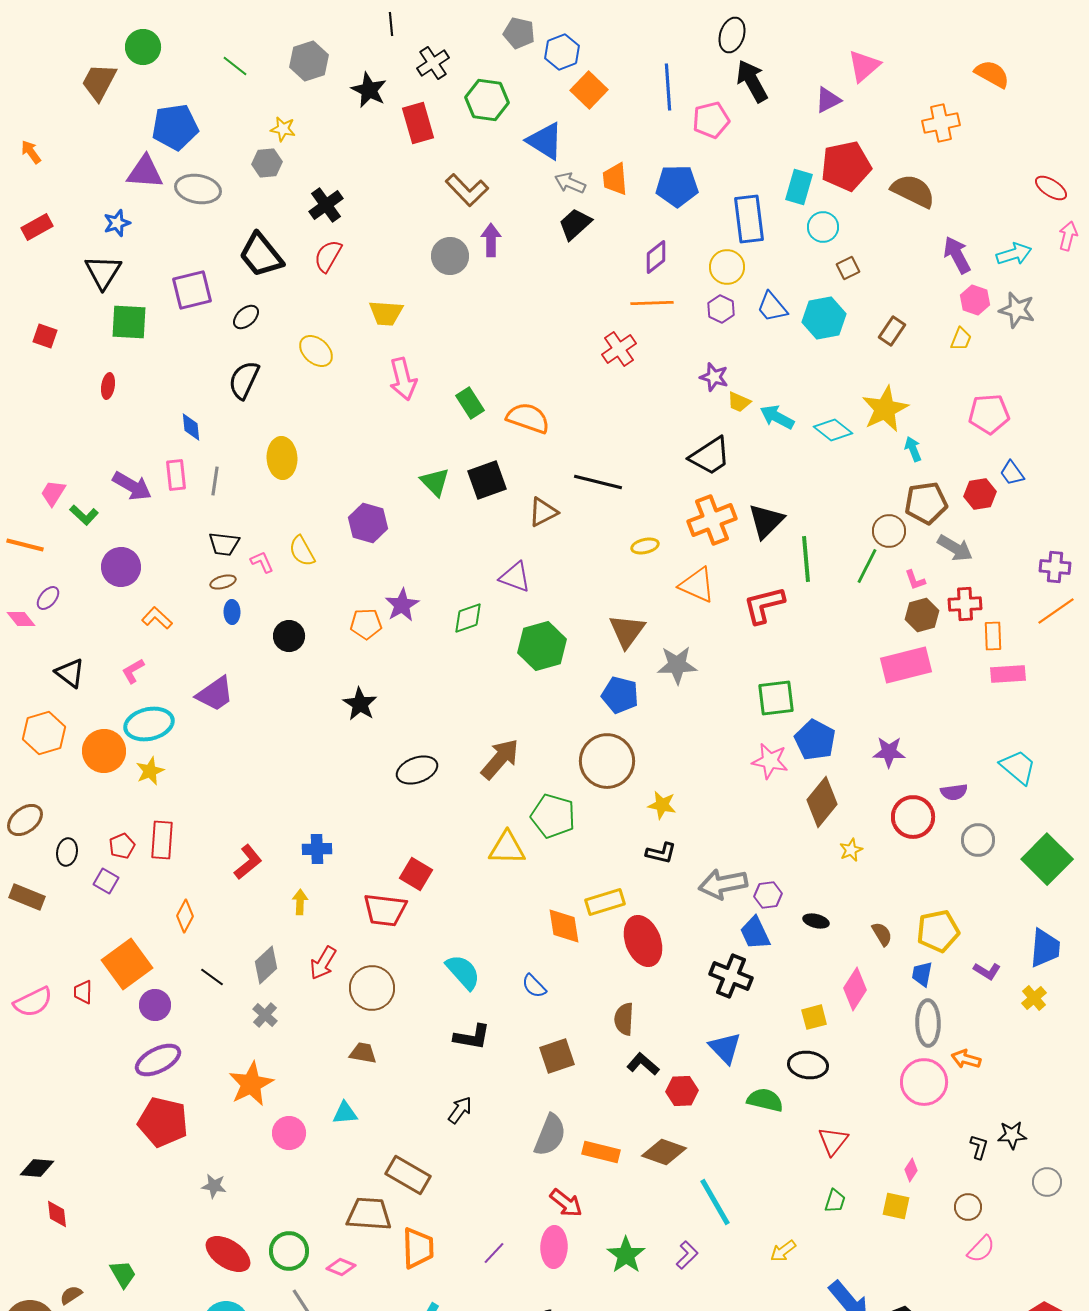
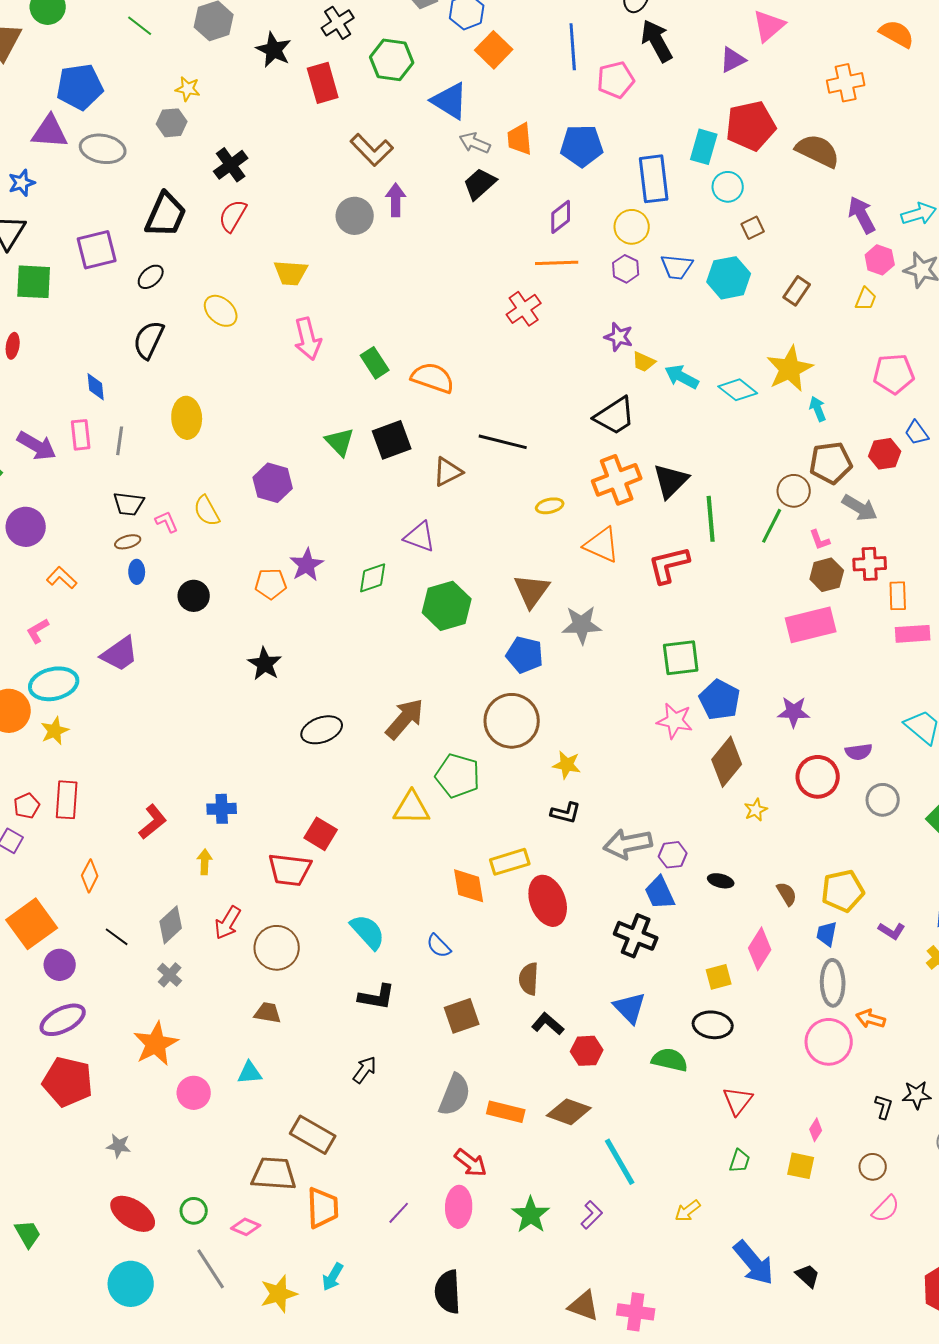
black trapezoid: (261, 255) -> (166, 215), turned -117
blue trapezoid: (772, 307) -> (677, 267), turned -44
green circle: (289, 1251) -> (194, 1211), size x0.7

